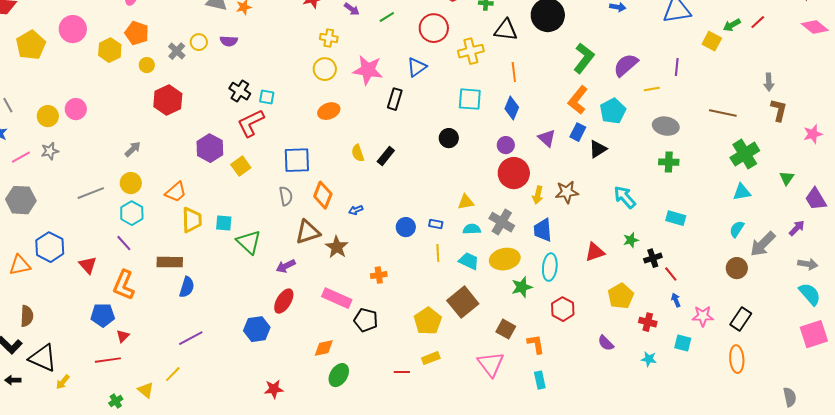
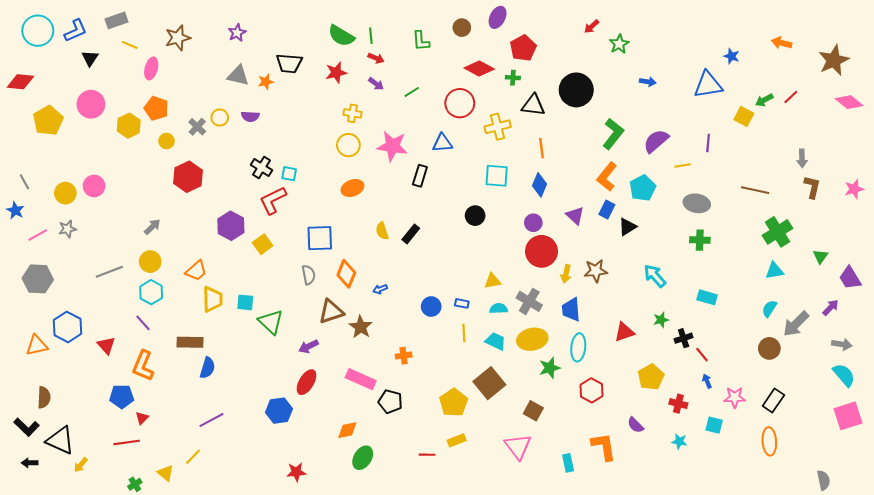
blue triangle: (417, 67) -> (442, 143), turned 30
pink star: (813, 134) -> (854, 189), moved
orange L-shape: (536, 344) -> (604, 446), moved, size x1.4

